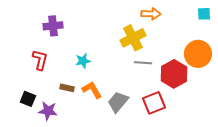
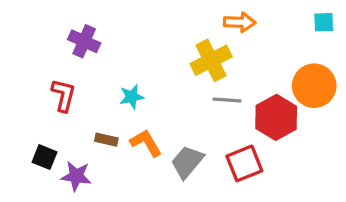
purple cross: (53, 26) -> (84, 41), turned 30

